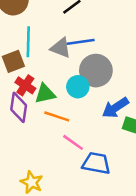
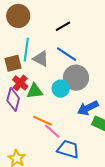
blue line: (80, 42) -> (67, 54), turned 35
gray triangle: (61, 48) -> (41, 59), moved
orange line: (57, 116) -> (42, 121), moved

